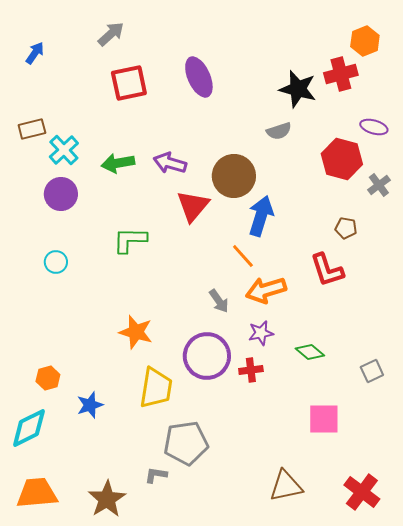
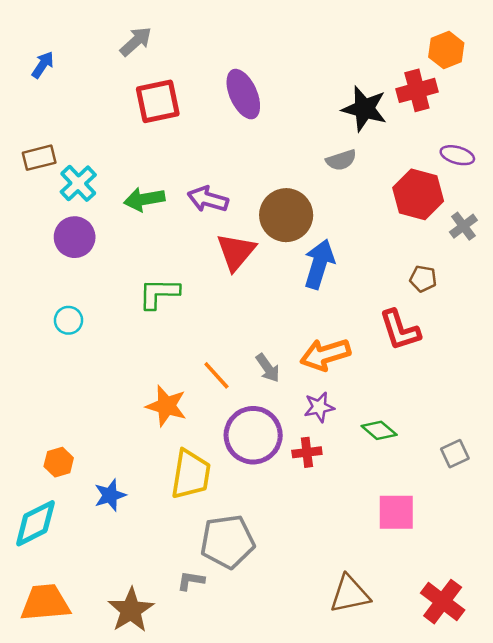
orange line: (243, 256) -> (216, 375), moved

